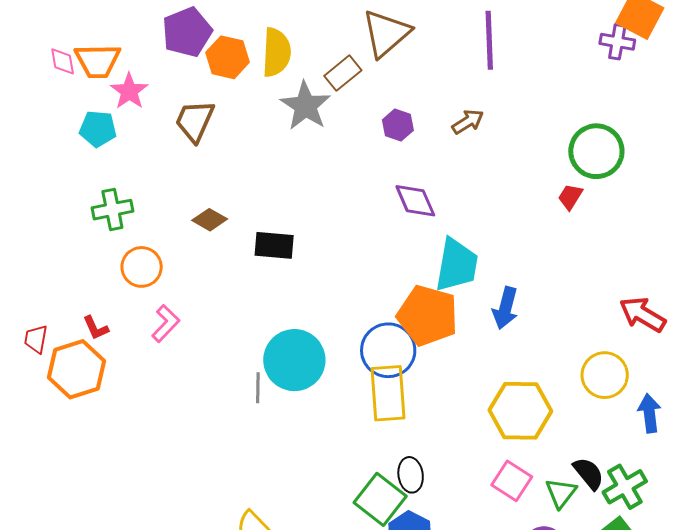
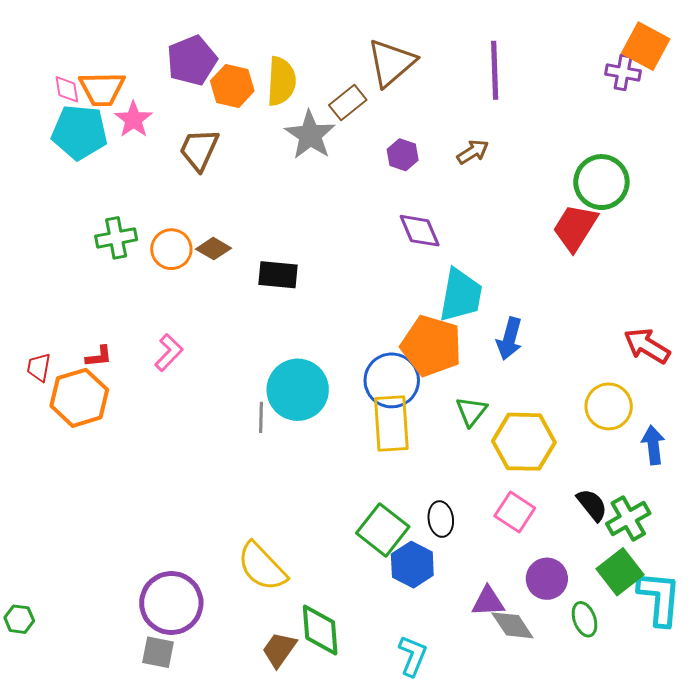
cyan pentagon: (98, 129) -> (80, 132), moved, size x1.5
red trapezoid: (570, 197) -> (575, 228), size x1.8
orange circle: (142, 267) -> (171, 249), moved
red L-shape: (96, 328) -> (99, 356), turned -72
black ellipse: (411, 475) -> (441, 519), moved
green triangle: (561, 493) -> (471, 411), moved

